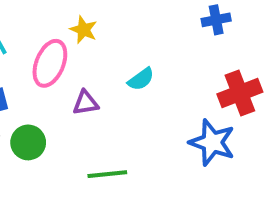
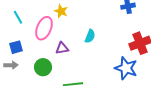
cyan semicircle: (141, 79) -> (90, 36), turned -32
green circle: (28, 142) -> (43, 67), moved

